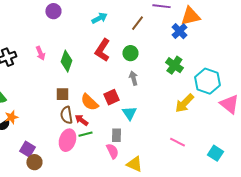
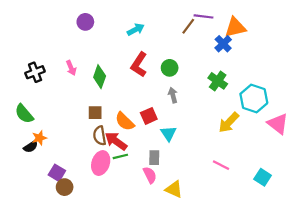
brown line: (137, 23) -> (188, 26), moved
red arrow: (81, 120) -> (116, 141), size x1.5

